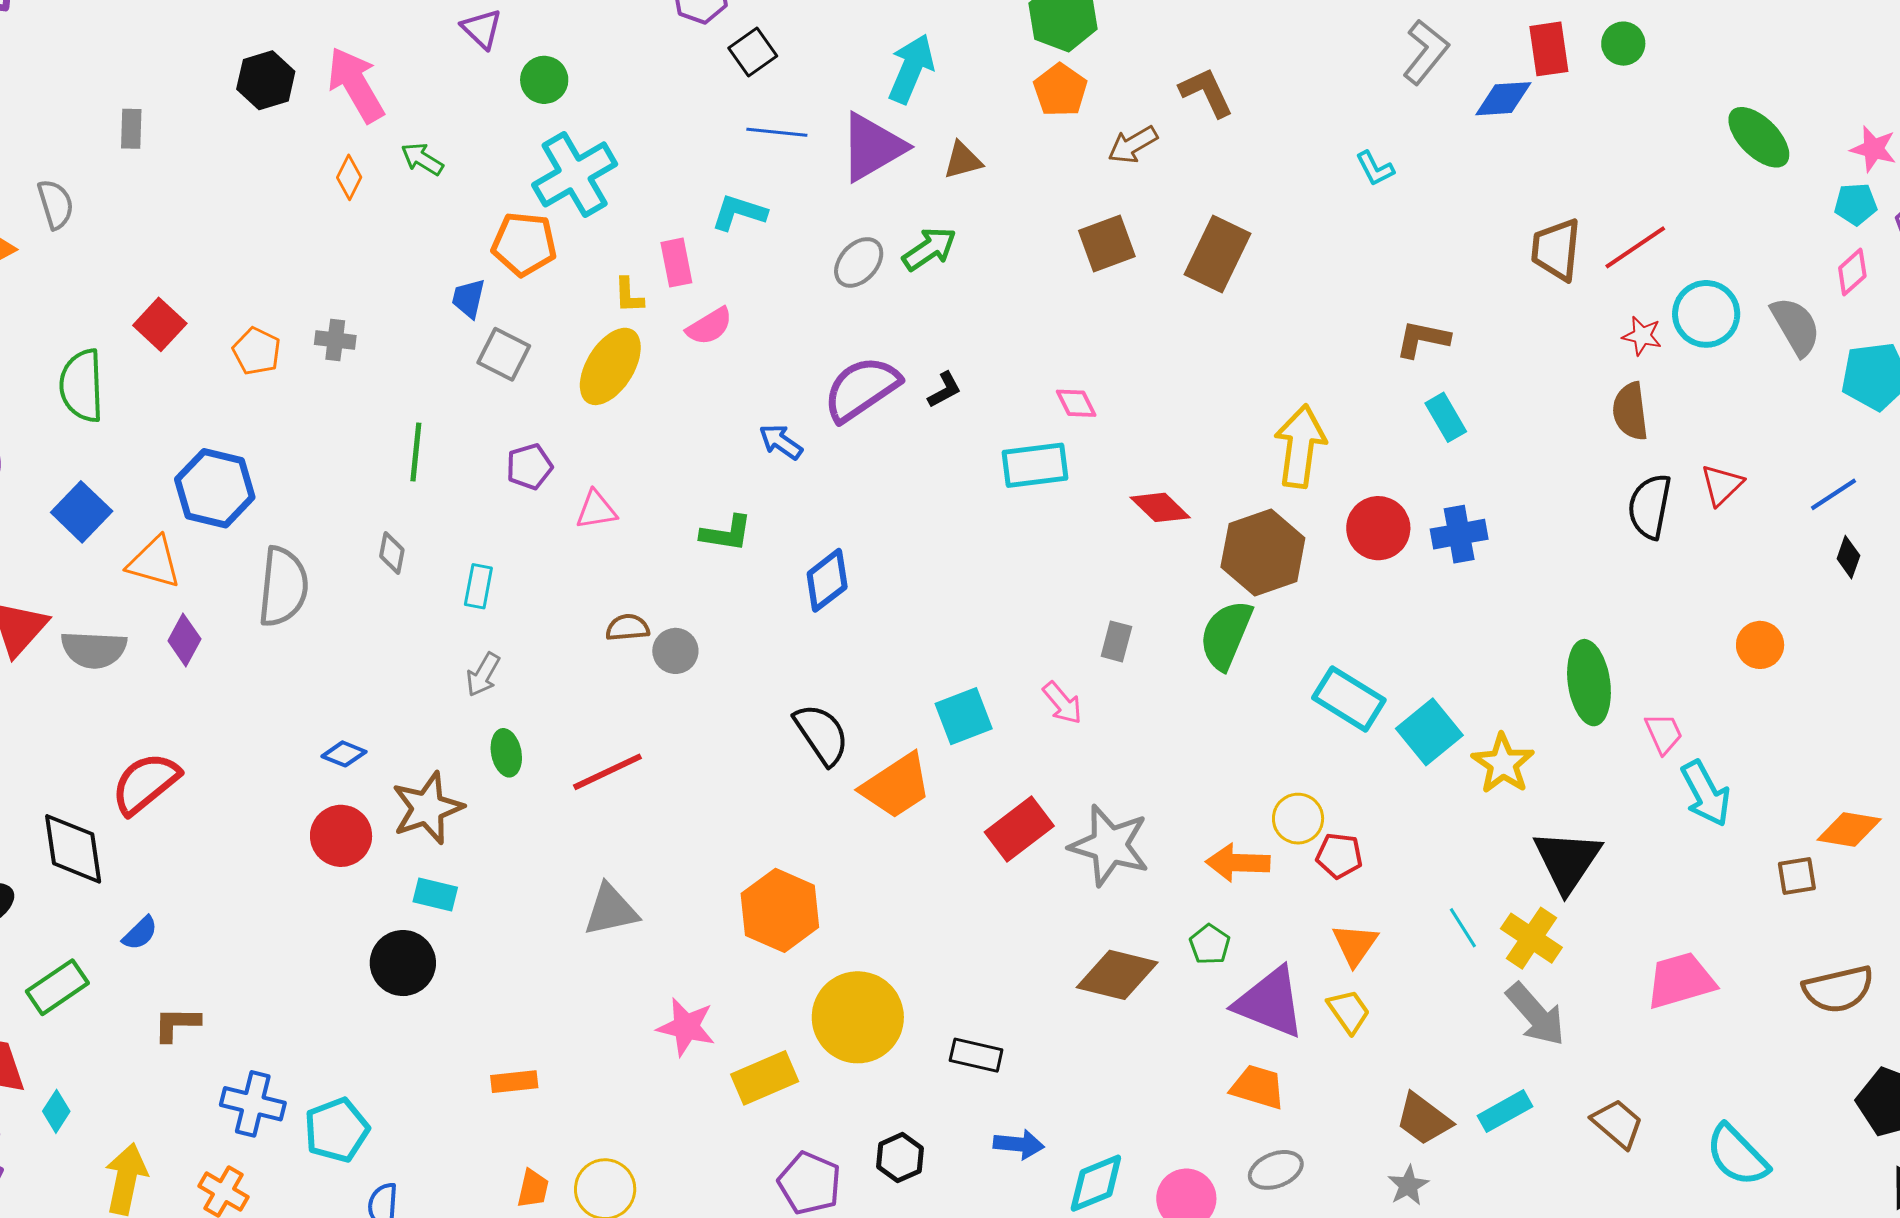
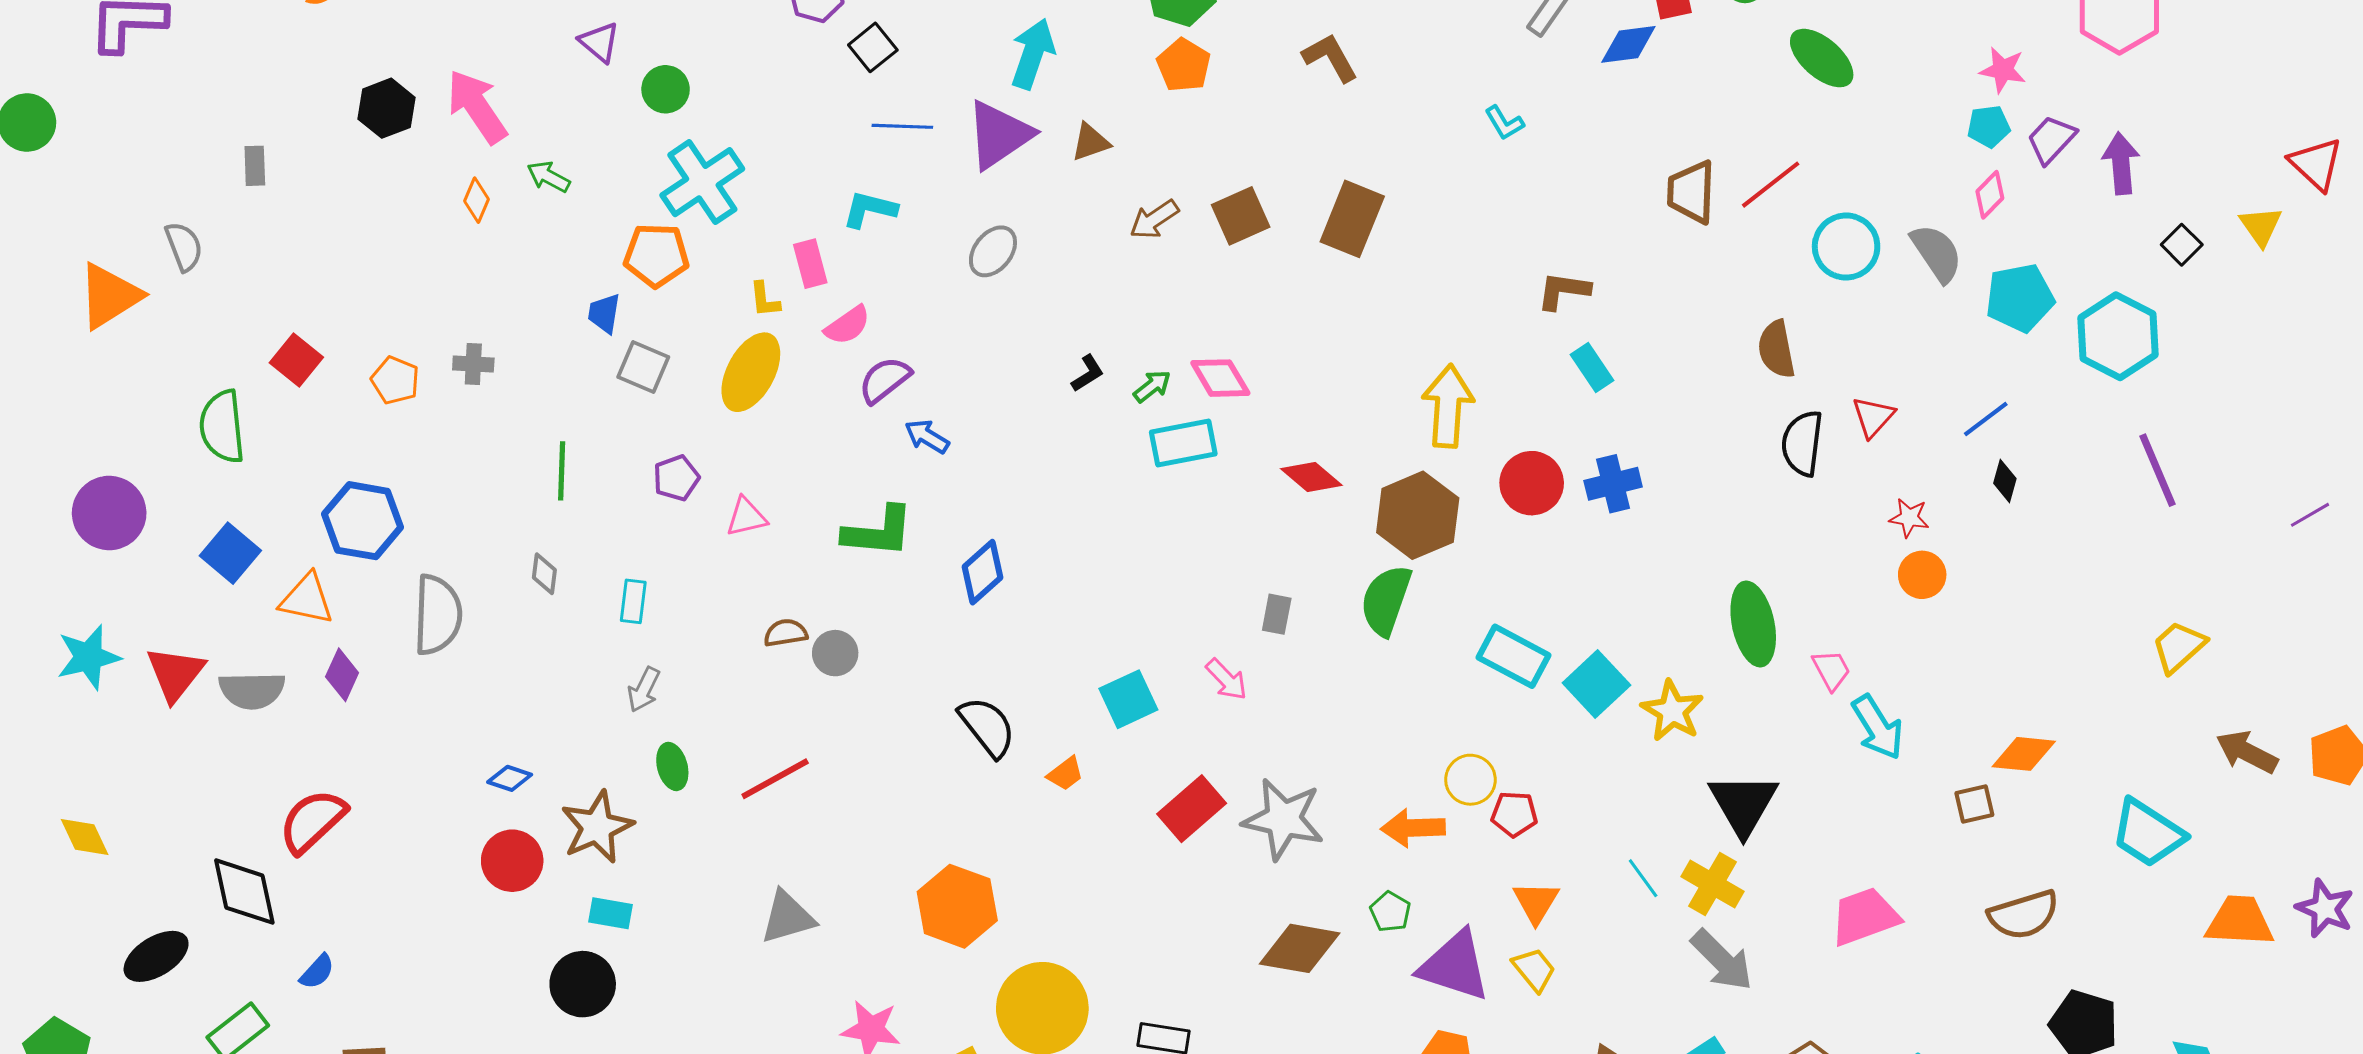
green ellipse: (1759, 137) -> (1822, 58), moved
brown arrow: (1133, 145) -> (1154, 219), moved
green arrow: (929, 249) -> (1152, 386), moved, size x0.7
red star: (1642, 336) -> (1909, 518), moved
purple semicircle: (861, 389) -> (885, 380), moved, size x0.7
pink diamond: (1076, 403) -> (1220, 378), size x1.4
green L-shape: (726, 533) -> (878, 532), size x1.4
orange trapezoid: (896, 786) -> (1065, 774), size x0.5

